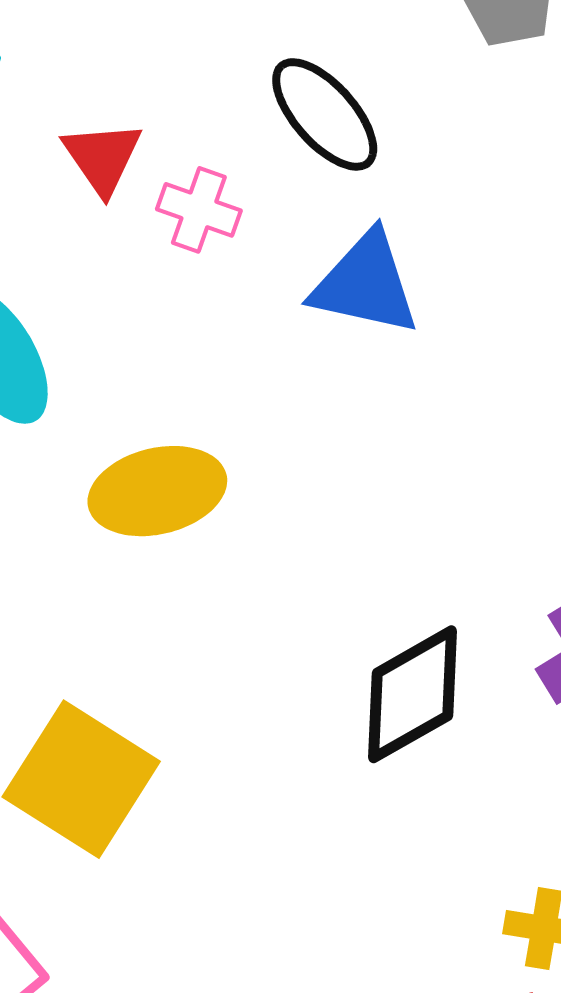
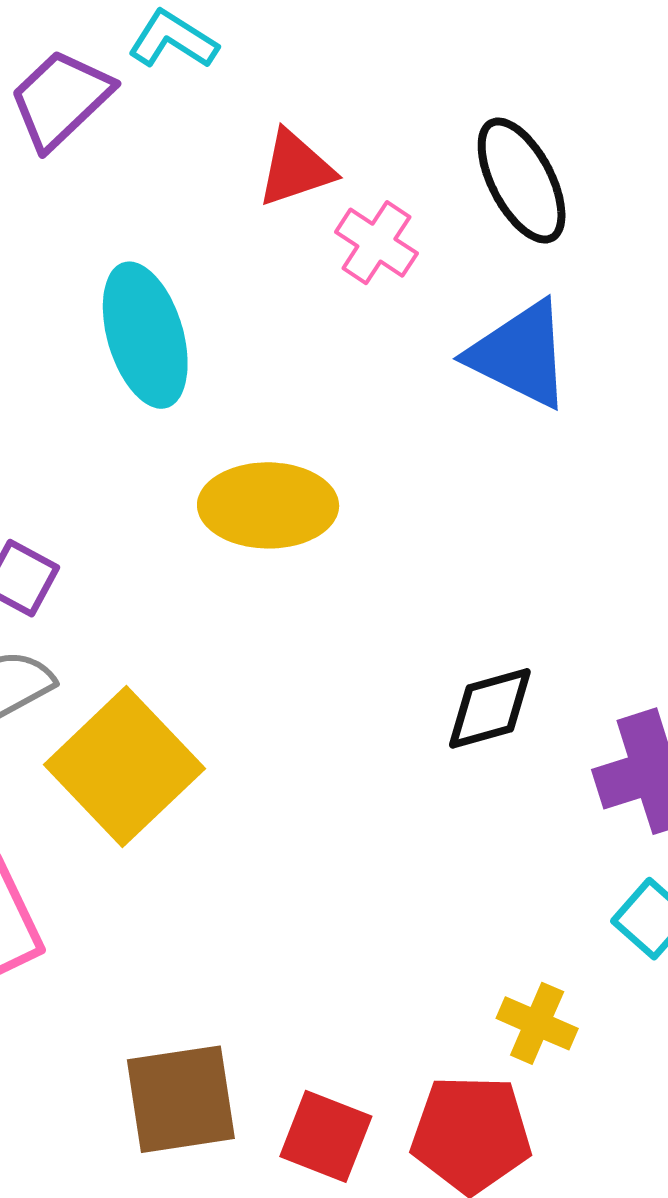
red triangle: (102, 157) -> (295, 168), turned 32
black diamond: (412, 694) -> (490, 708), moved, size x0.7

